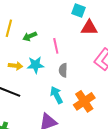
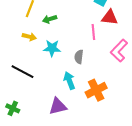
pink line: (56, 46) -> (93, 32), moved
yellow arrow: (15, 66) -> (29, 37), moved

